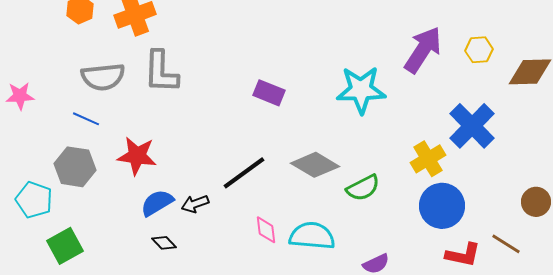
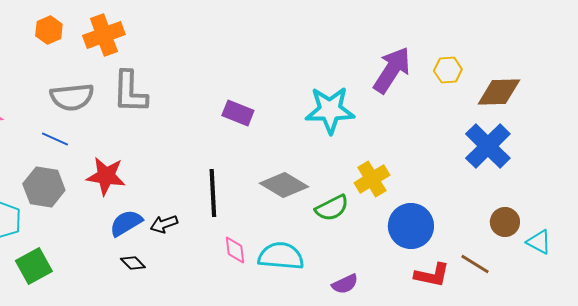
blue cross: (472, 126) -> (488, 146), moved
yellow cross: (428, 159) -> (372, 179), moved
black line: (244, 173) -> (213, 193), turned -57

